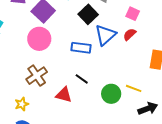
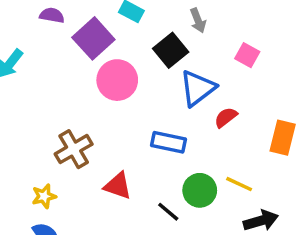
red semicircle: (130, 34) -> (226, 117), moved
pink circle: (39, 39) -> (117, 80), moved
blue rectangle: (81, 48) -> (169, 142), moved
black line: (82, 79) -> (168, 212), moved

